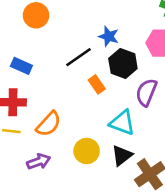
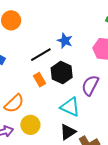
black hexagon: (123, 63) -> (62, 73), moved
orange rectangle: (97, 84) -> (40, 80), moved
yellow circle: (87, 151) -> (30, 125), moved

